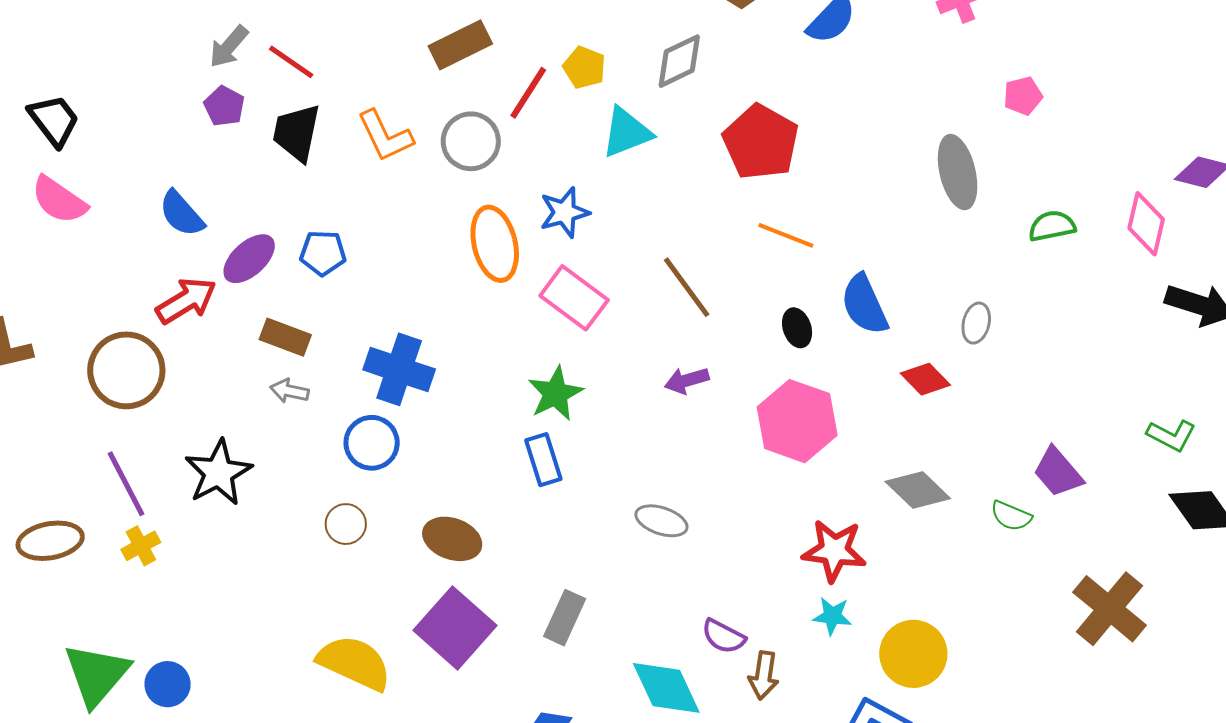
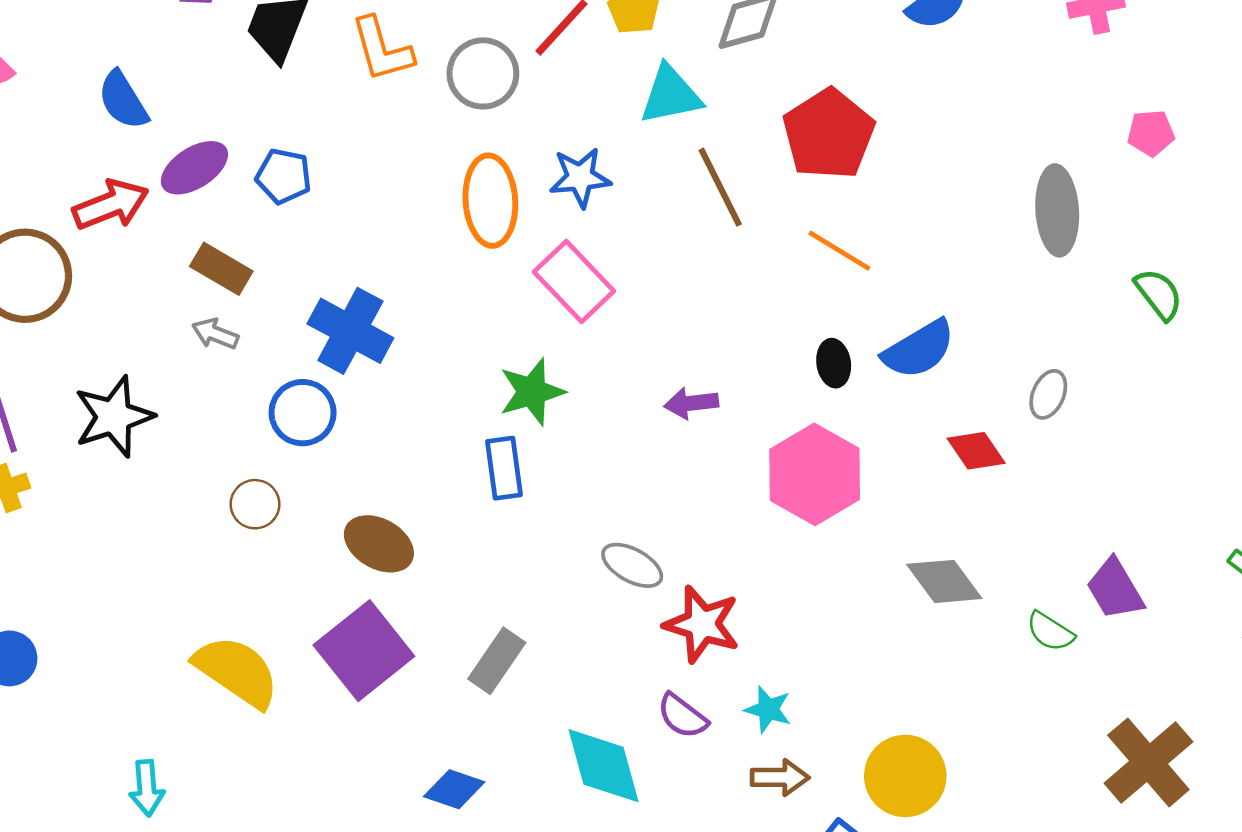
green semicircle: (1052, 226) -> (1159, 294), turned 54
brown line: (687, 287) -> (720, 187), moved
blue semicircle: (864, 305) -> (919, 349), turned -106
red star: (834, 551) -> (702, 624), moved
cyan star: (832, 616) -> (768, 709), moved
brown arrow: (764, 675) -> (780, 777), moved, turned -108

